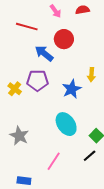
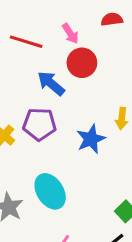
pink arrow: (56, 11) -> (70, 34), moved
cyan ellipse: (66, 124) -> (50, 191), moved

